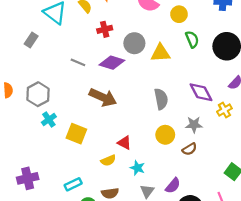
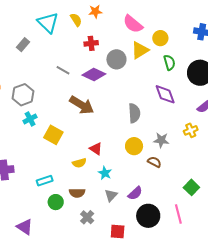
yellow triangle: (160, 53) -> (140, 50), moved, turned -36
purple diamond: (201, 92) -> (165, 94), moved
brown semicircle: (189, 149) -> (154, 162), turned -128

